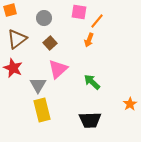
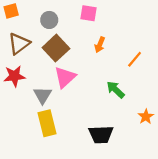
orange line: (97, 21) -> (135, 59), moved
brown square: (50, 43) -> (56, 48), size x1.6
red star: (13, 68) -> (14, 76), turned -30
green arrow: (92, 82) -> (116, 90), moved

